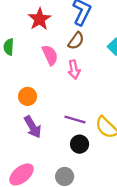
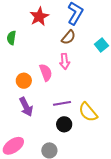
pink semicircle: (50, 55) -> (46, 72), moved
purple line: (75, 120) -> (62, 103), turned -30

